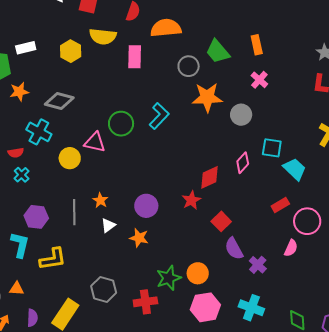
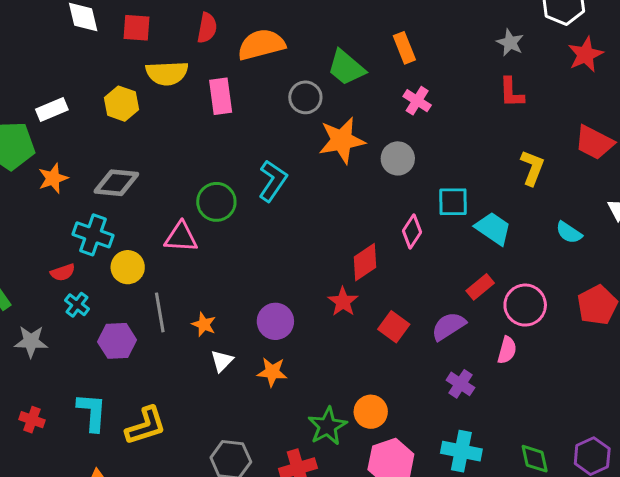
yellow circle: (70, 158) -> (128, 267), moved
gray line: (74, 212) -> (160, 312), moved
purple hexagon: (36, 217) -> (117, 341), moved
purple semicircle: (234, 249) -> (449, 326), moved, turned 95

